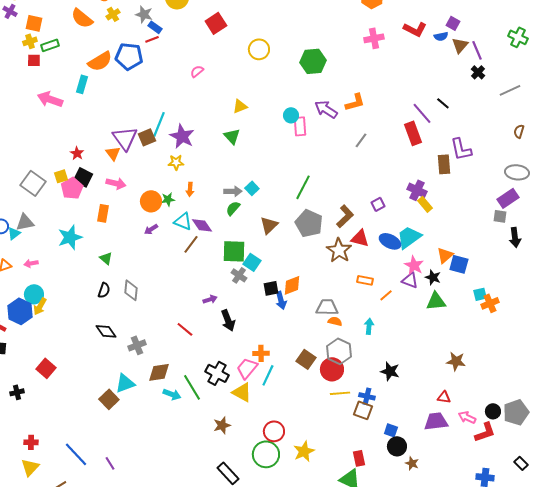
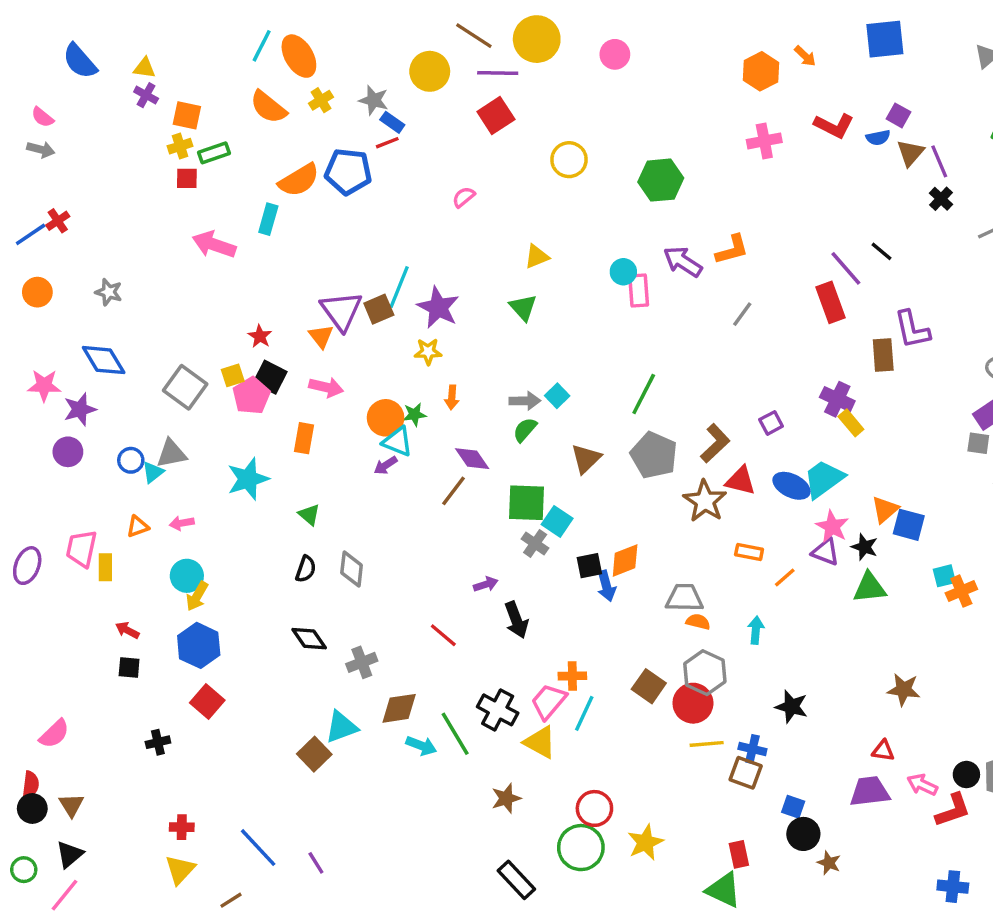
cyan triangle: (183, 221) -> (397, 442), moved
blue hexagon: (20, 311) -> (199, 645), moved

